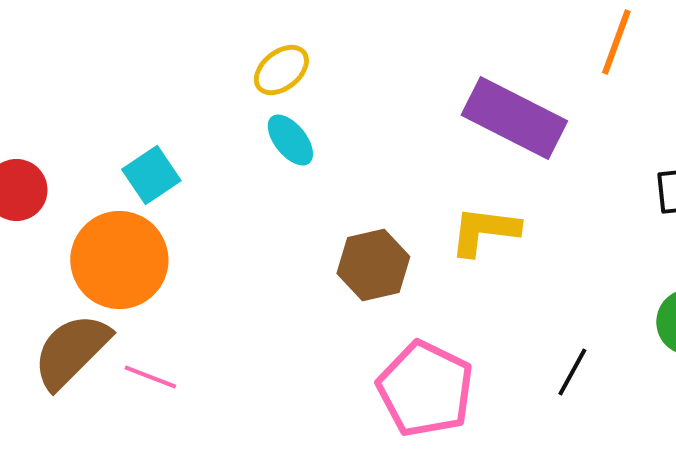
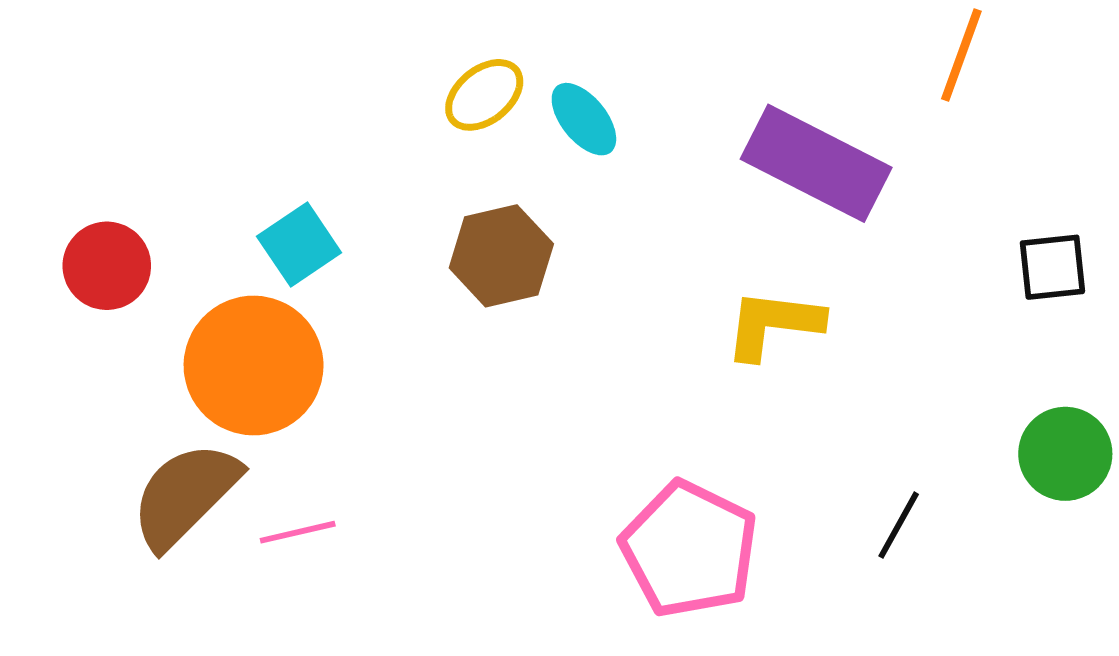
cyan ellipse: (290, 140) -> (584, 119), moved
brown hexagon: (373, 265) -> (501, 256), moved
pink line: (150, 377) -> (298, 532), turned -34

